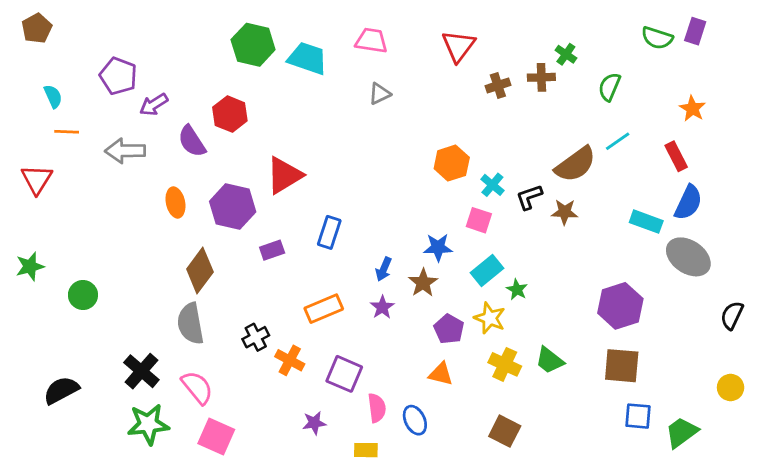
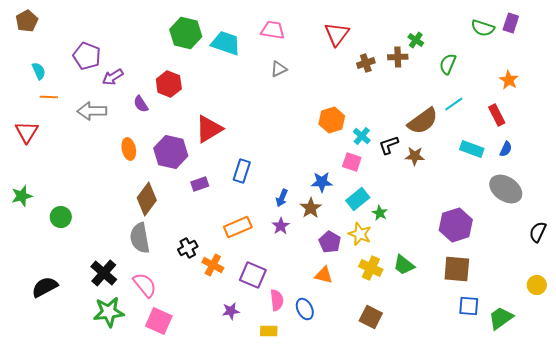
purple semicircle: (192, 141) -> (141, 104), size x0.7
blue semicircle: (688, 202) -> (506, 149), size x0.6
cyan rectangle: (646, 222) -> (472, 149), moved

